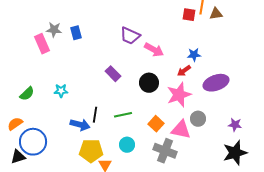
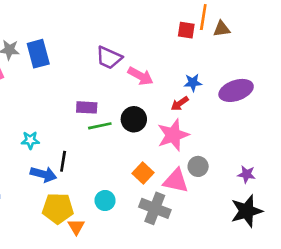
blue rectangle: (76, 33) -> (38, 54), size x1.5
purple rectangle: (113, 74) -> (87, 107), turned -42
purple ellipse: (216, 83) -> (236, 90), moved
cyan star: (61, 91) -> (30, 140), moved
green line: (123, 115) -> (100, 126), moved

